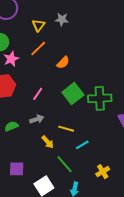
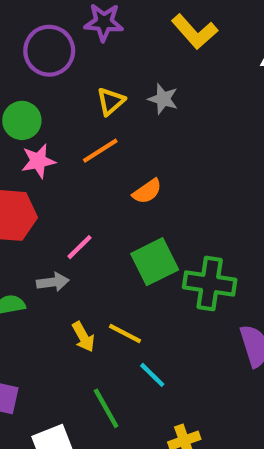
gray arrow: (37, 119) -> (53, 282), moved
yellow arrow: (48, 142) -> (83, 337), moved
cyan line: (82, 145) -> (152, 375), turned 64

